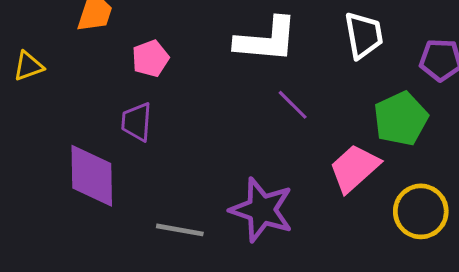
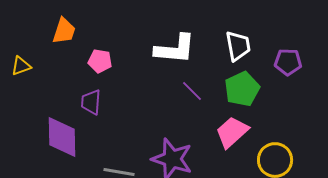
pink pentagon: (150, 58) -> (100, 61), turned 30
green pentagon: (401, 119) -> (242, 89), moved

